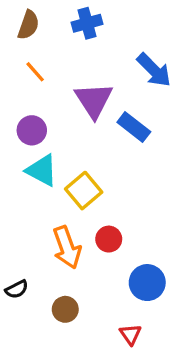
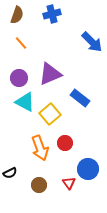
purple triangle: (94, 100) -> (50, 74), moved, turned 40
blue rectangle: (134, 127) -> (80, 98), moved
red triangle: (130, 334) -> (69, 183), moved

